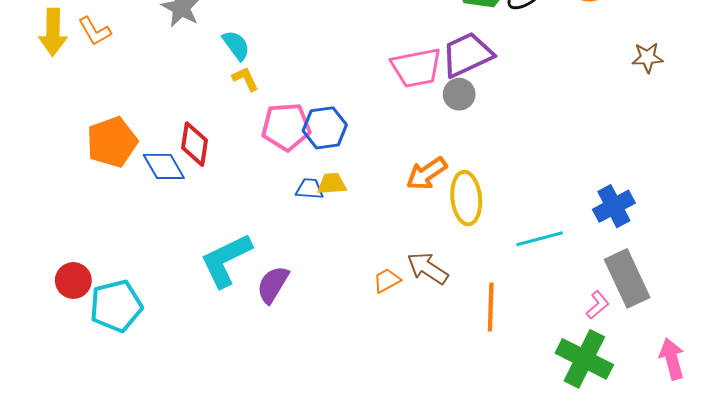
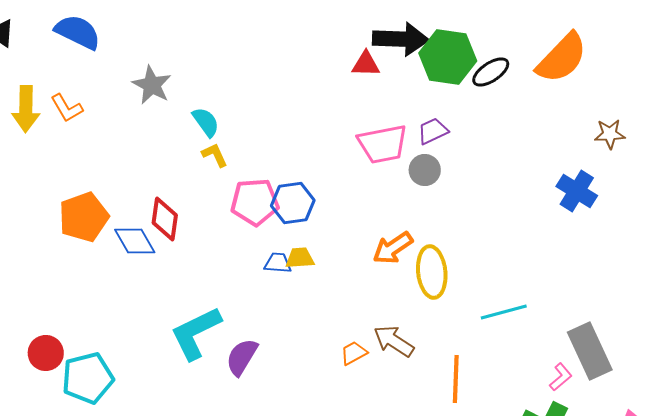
purple trapezoid: (467, 54) -> (433, 131), size x0.6
blue cross: (614, 206) -> (577, 191), moved, turned -30

